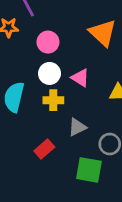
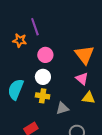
pink triangle: (80, 78) -> (82, 79), moved
gray triangle: (77, 127) -> (62, 108), moved

